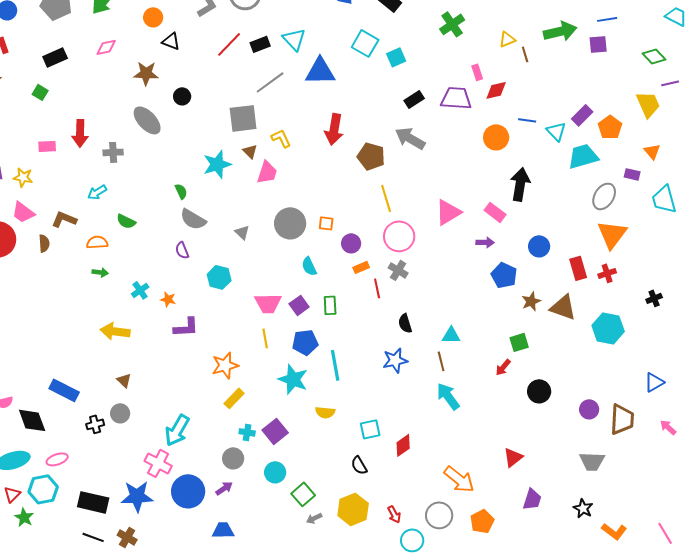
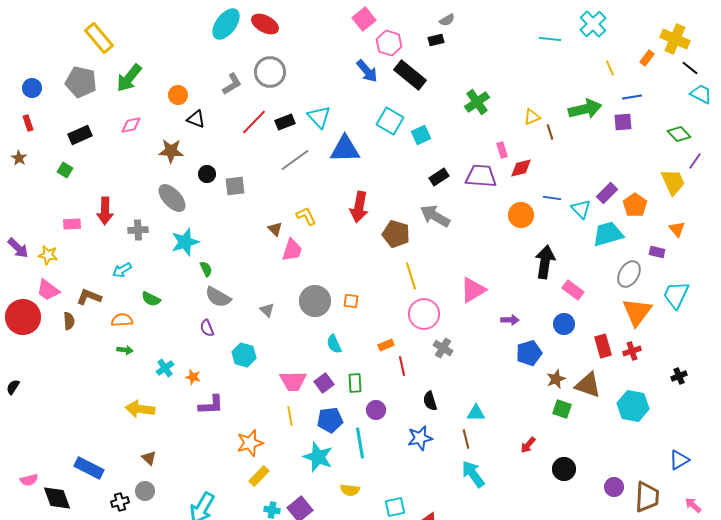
purple line: (670, 83) -> (695, 161), turned -42
gray square: (243, 118) -> (235, 186), moved, size x0.7
cyan star: (217, 164) -> (185, 242), moved
cyan trapezoid: (664, 199) -> (676, 295), moved, turned 40
pink rectangle: (495, 212) -> (573, 290), moved
purple circle: (351, 243) -> (376, 410), moved
gray cross: (398, 270) -> (443, 348), moved
blue pentagon: (504, 275) -> (529, 353), turned 30
green square: (519, 342) -> (562, 409), moved, turned 36

